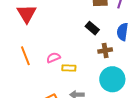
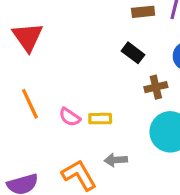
pink semicircle: (53, 58) -> (70, 117), moved, turned -120

